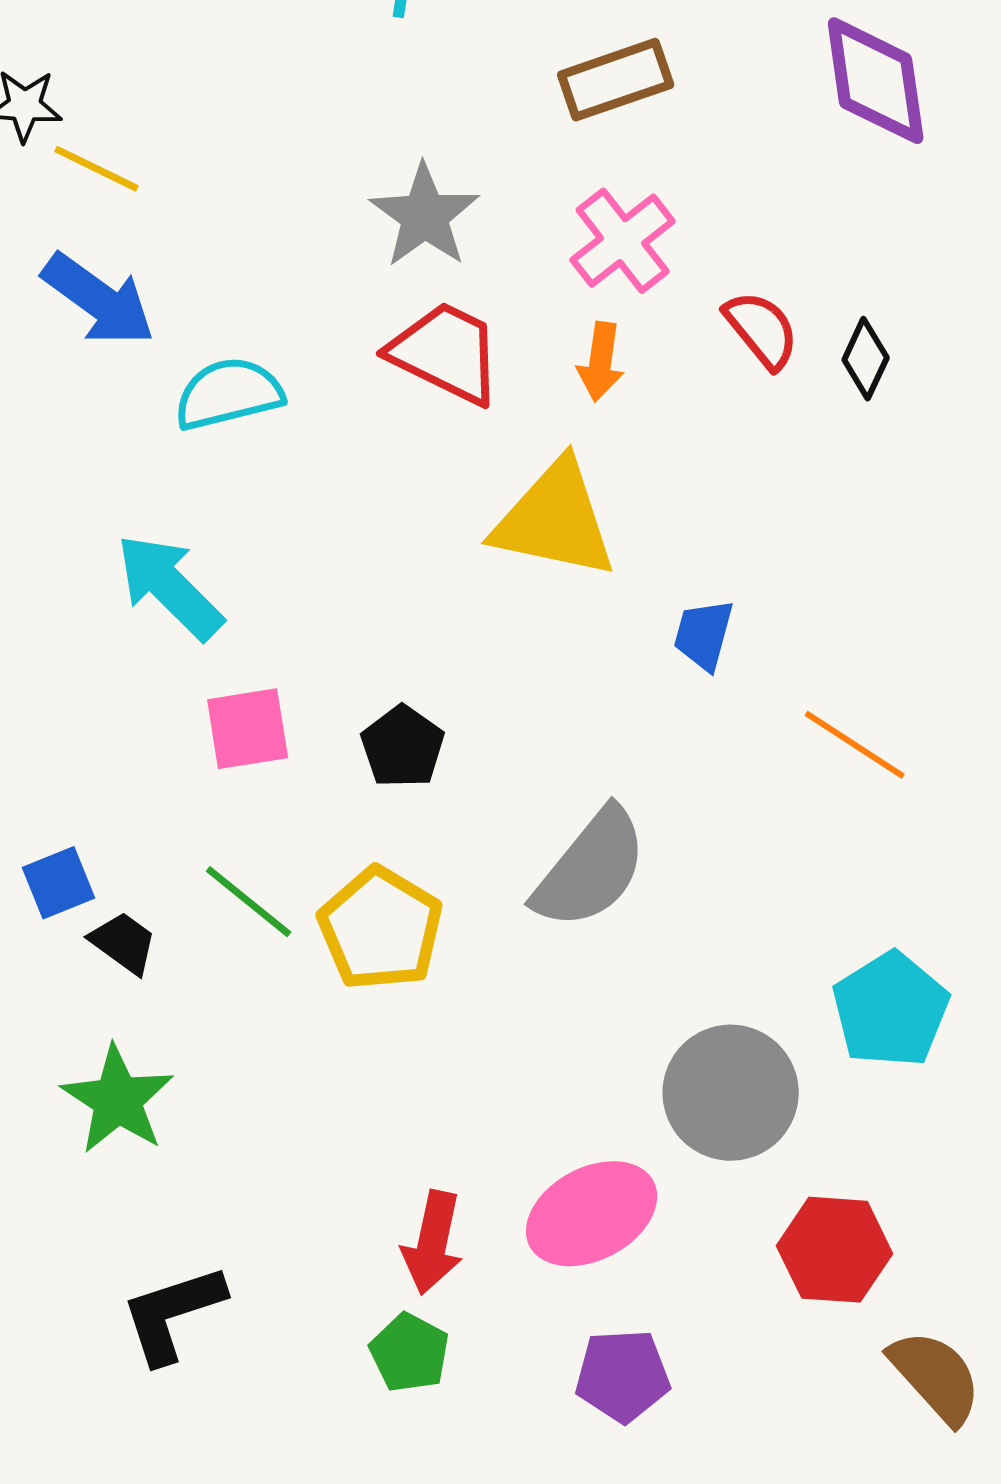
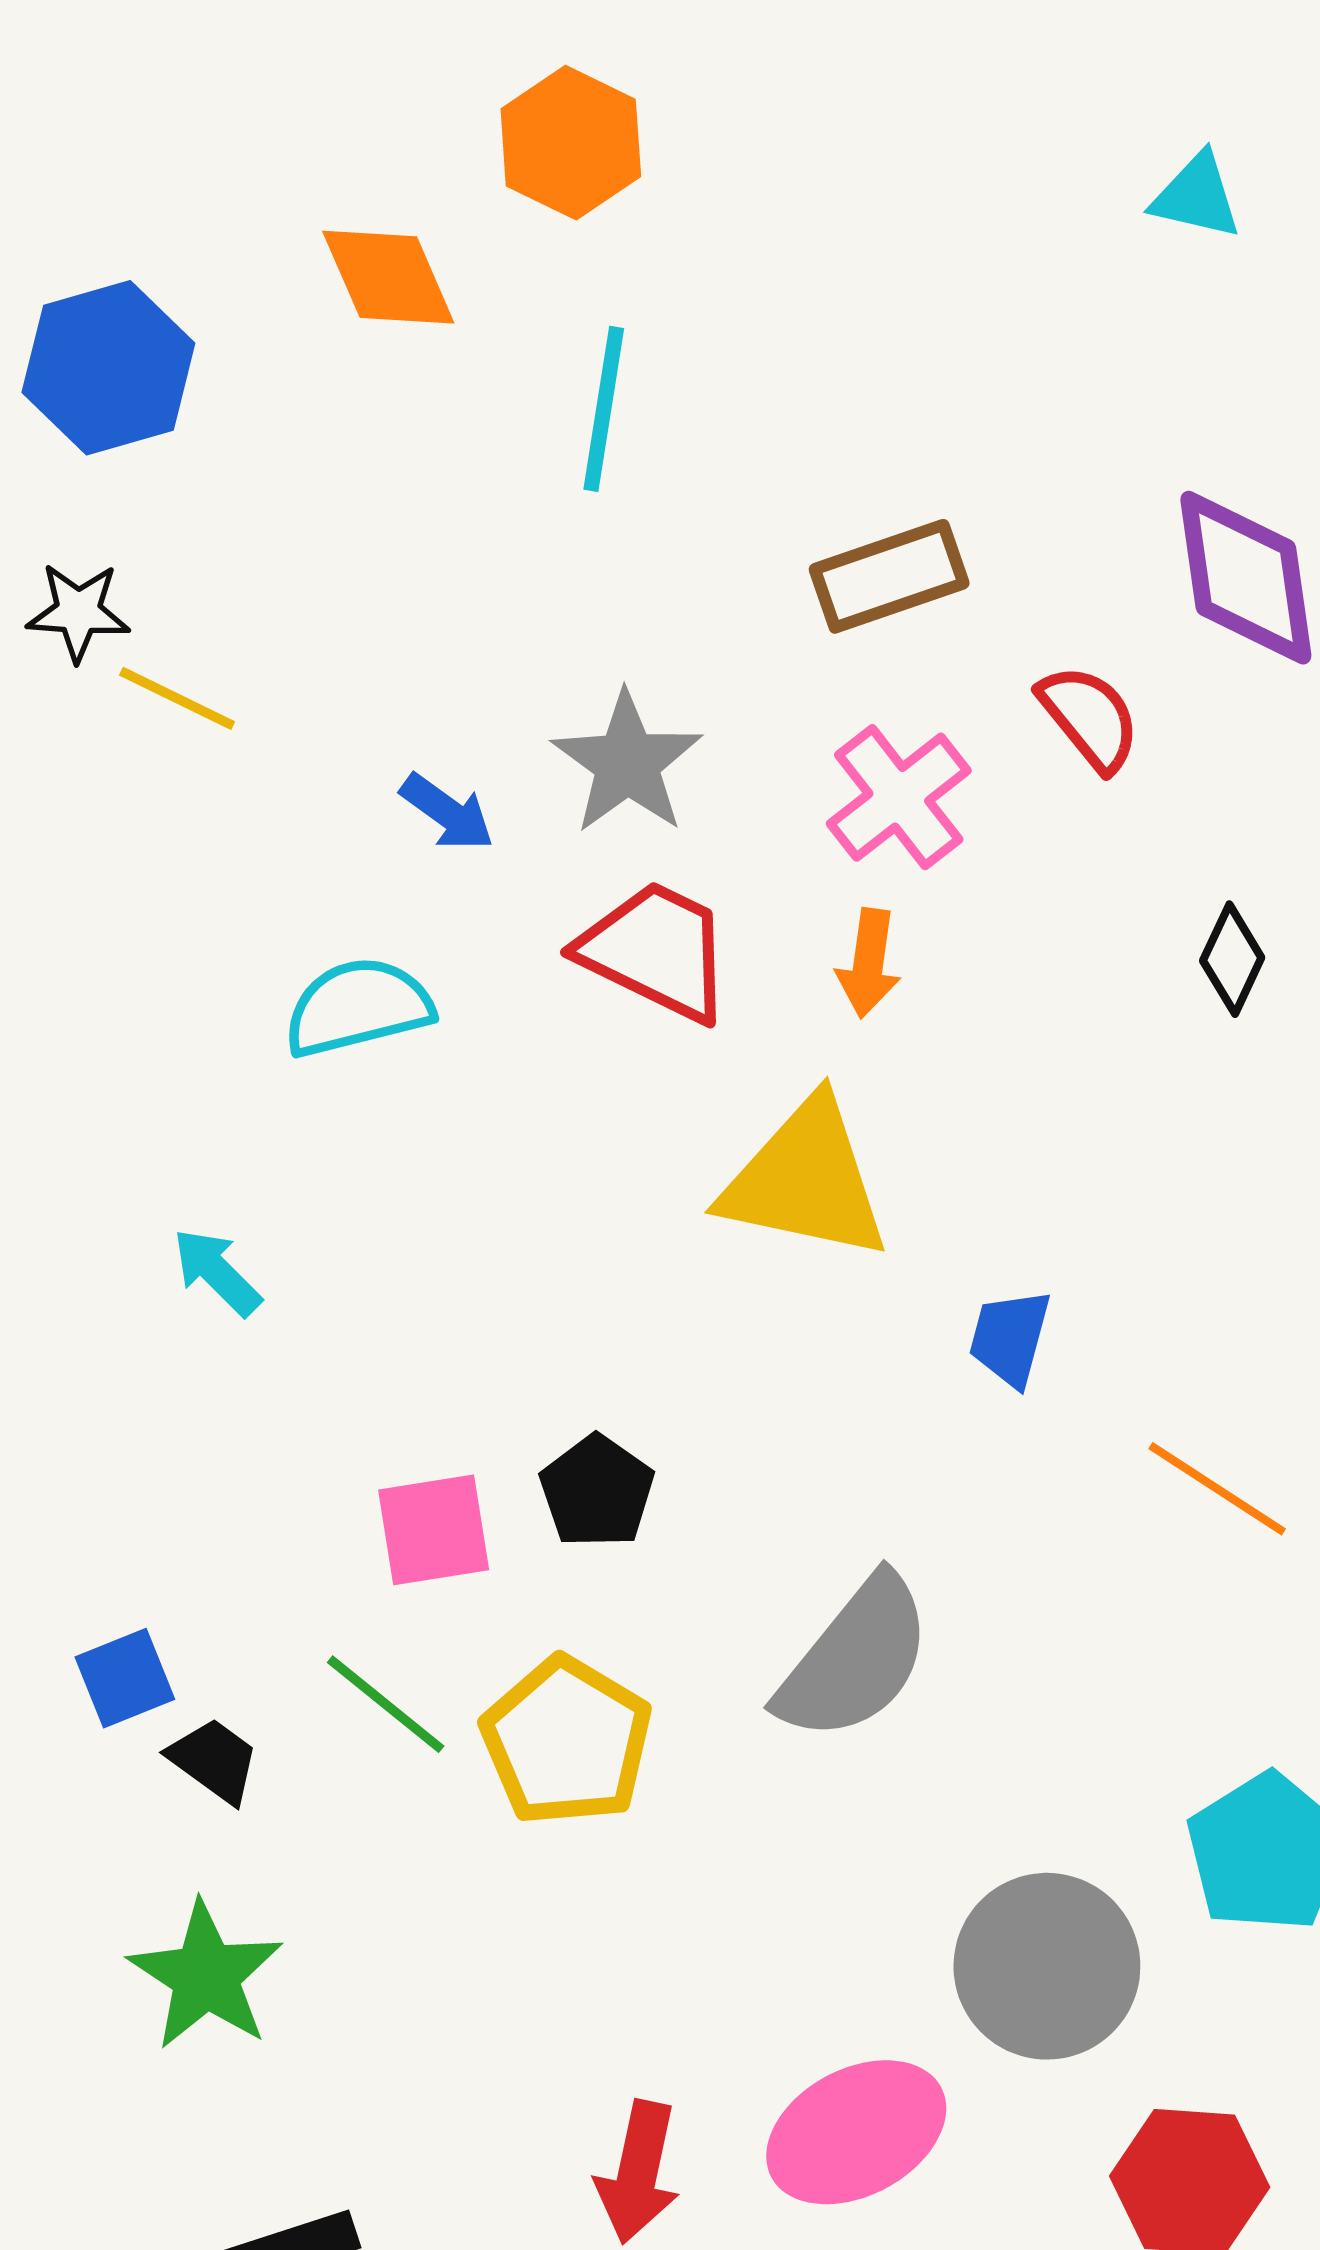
blue arrow: (99, 300) -> (447, 812), moved, size x0.6
red semicircle: (762, 330) -> (1089, 718), moved
cyan arrow: (170, 587) -> (217, 1272), moved, size x0.6
pink square: (248, 729) -> (434, 1530), moved

